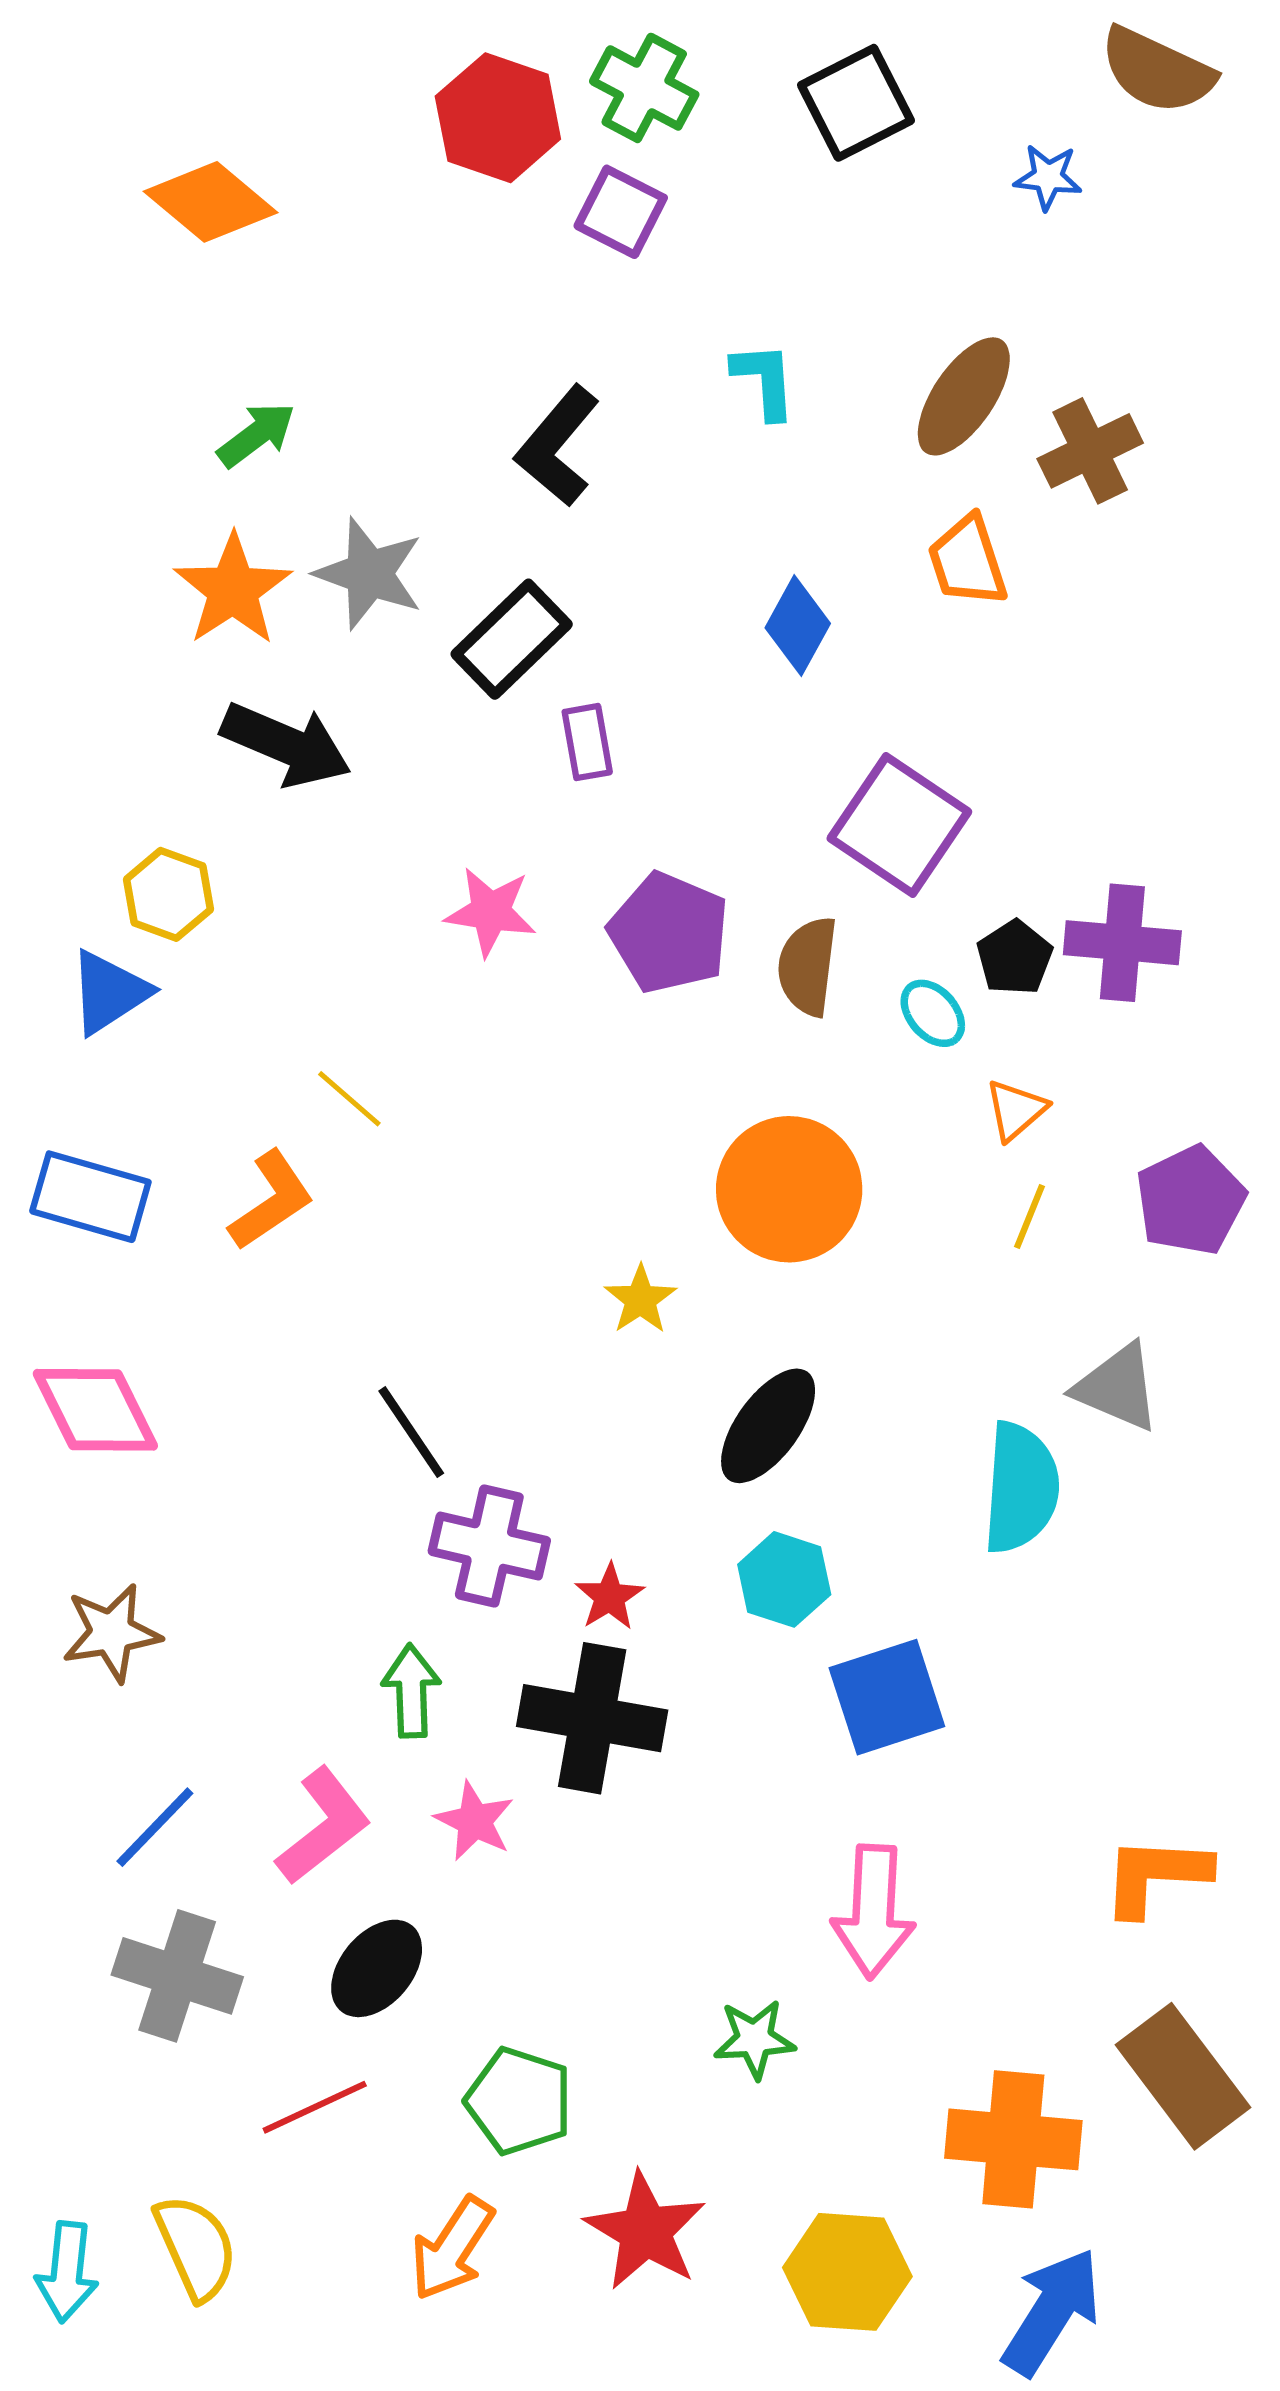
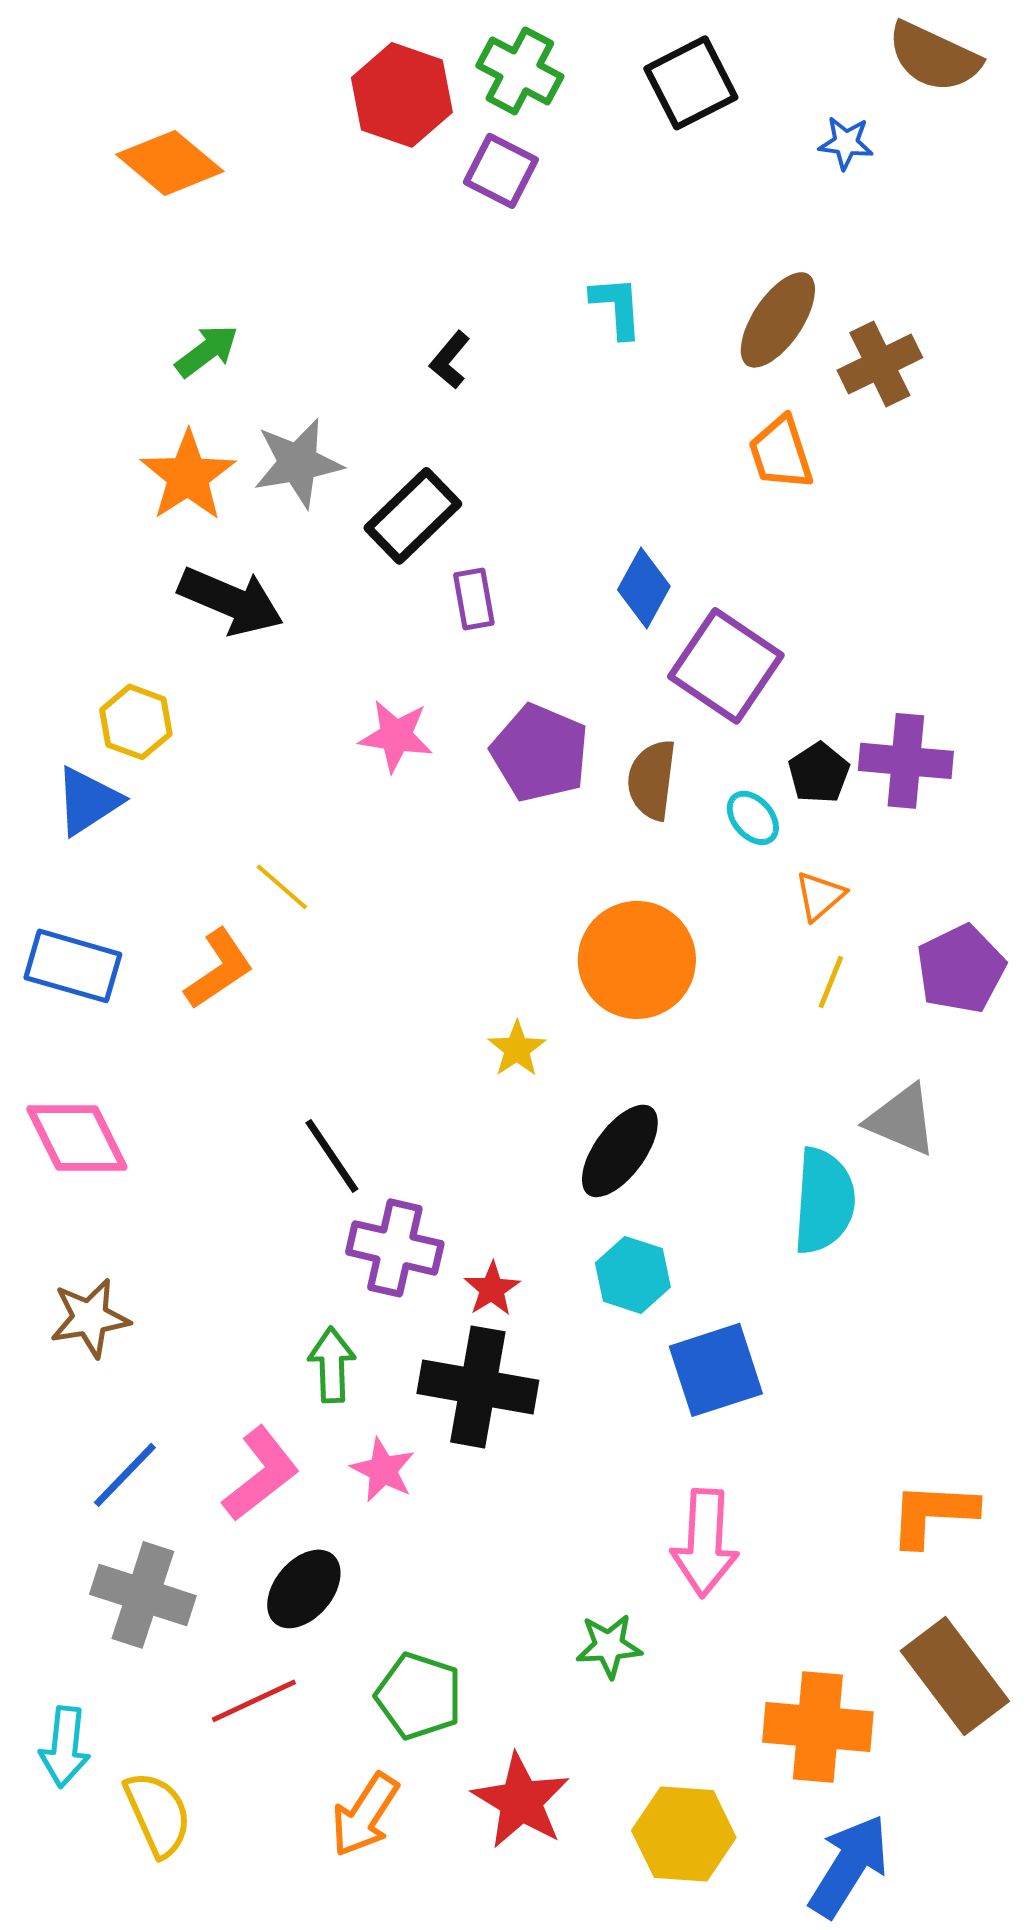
black L-shape: (557, 446) -> (450, 360), size x0.6
gray star: (369, 574) -> (298, 463), turned -30
blue diamond: (798, 626) -> (644, 588), moved
cyan arrow: (67, 2272) -> (65, 1747), moved

